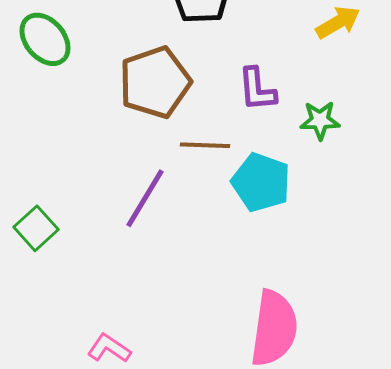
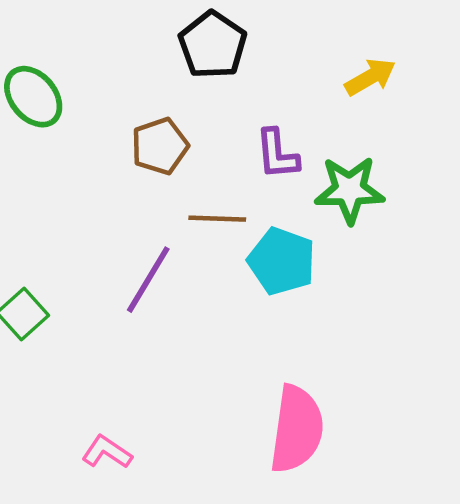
brown pentagon: (155, 82) -> (160, 146), size x0.7
green star: (320, 120) -> (350, 190), size x1.5

